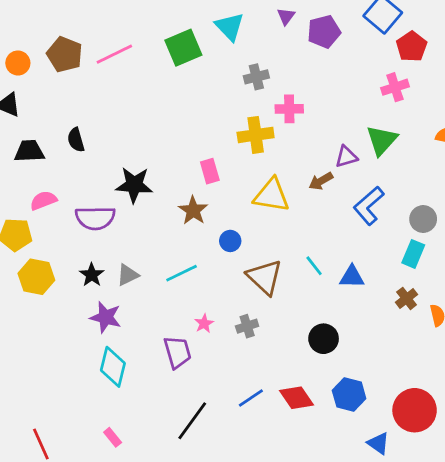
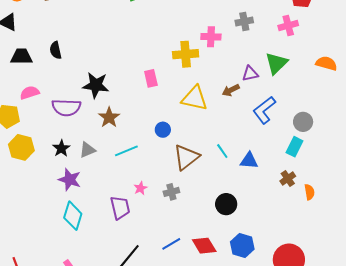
gray cross: (256, 77) -> (244, 21), moved
brown star: (193, 210) -> (109, 117), moved
brown triangle: (265, 277) -> (186, 157), turned 36

